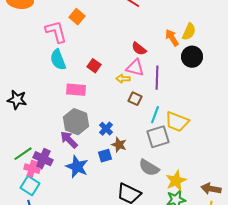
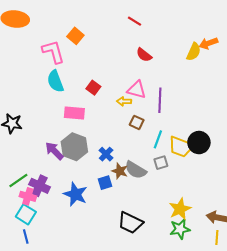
orange arrow: (172, 38) -> (208, 43), moved, turned -78
red semicircle: (139, 49) -> (144, 55), moved
black circle: (192, 57) -> (199, 143), moved
gray square: (158, 137) -> (161, 163), size x0.6
purple arrow: (69, 140) -> (54, 151), moved
gray semicircle: (149, 168) -> (136, 170), moved

